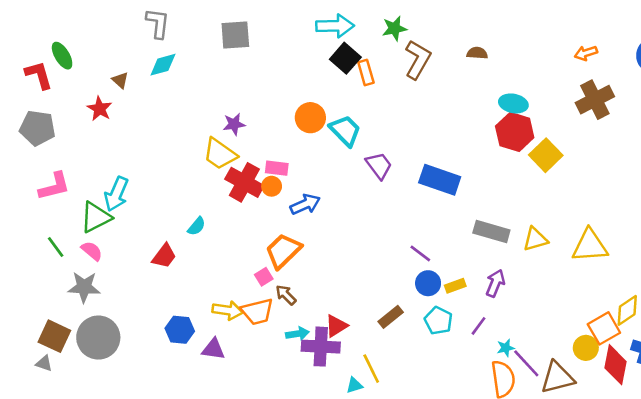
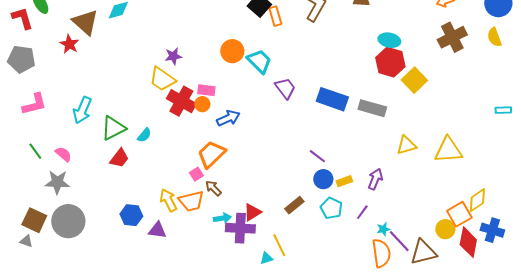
brown triangle: (120, 80) -> (85, 22), size x2.0
green triangle: (96, 217) -> (113, 128), moved
gray rectangle: (491, 231) -> (372, 108), moved
yellow arrow: (228, 310) -> (168, 200), turned -125

